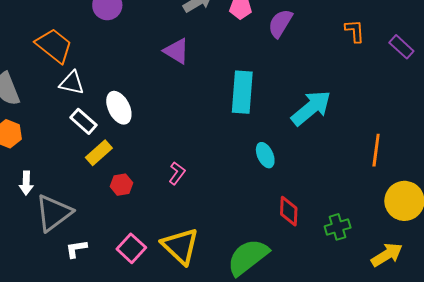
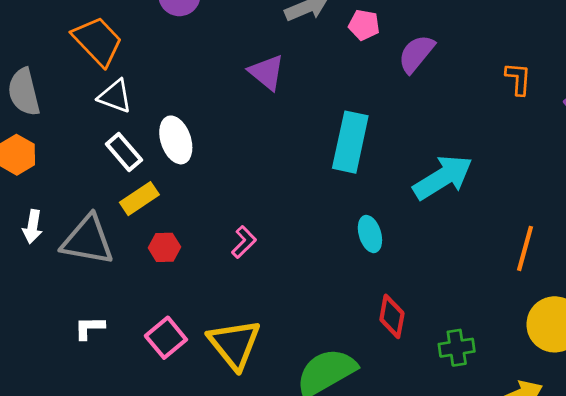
gray triangle: (54, 213) -> (88, 240), moved, turned 39

